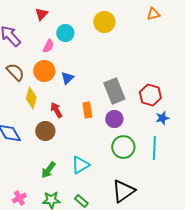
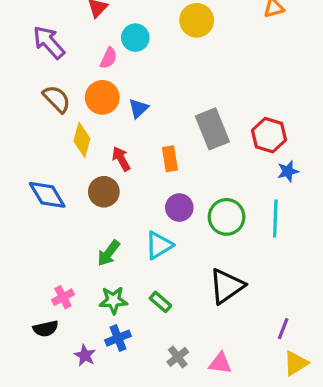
purple circle: (114, 119) -> (179, 208), moved

